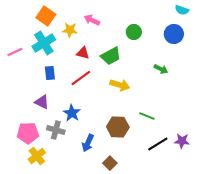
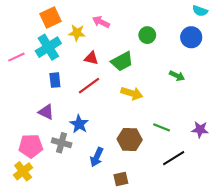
orange square: (46, 16) -> (51, 17), turned 30
purple star: (182, 141) -> (200, 130), moved
yellow cross: (37, 156) -> (23, 171), moved
brown square: (110, 163) -> (121, 179), turned 32

